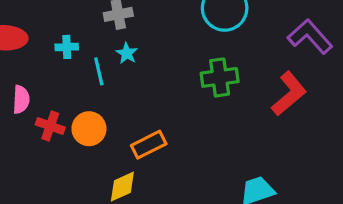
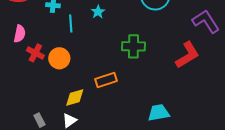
cyan star: (127, 53) -> (98, 12), moved
green cross: (220, 77) -> (133, 46), moved
orange rectangle: (149, 145) -> (106, 80), moved

